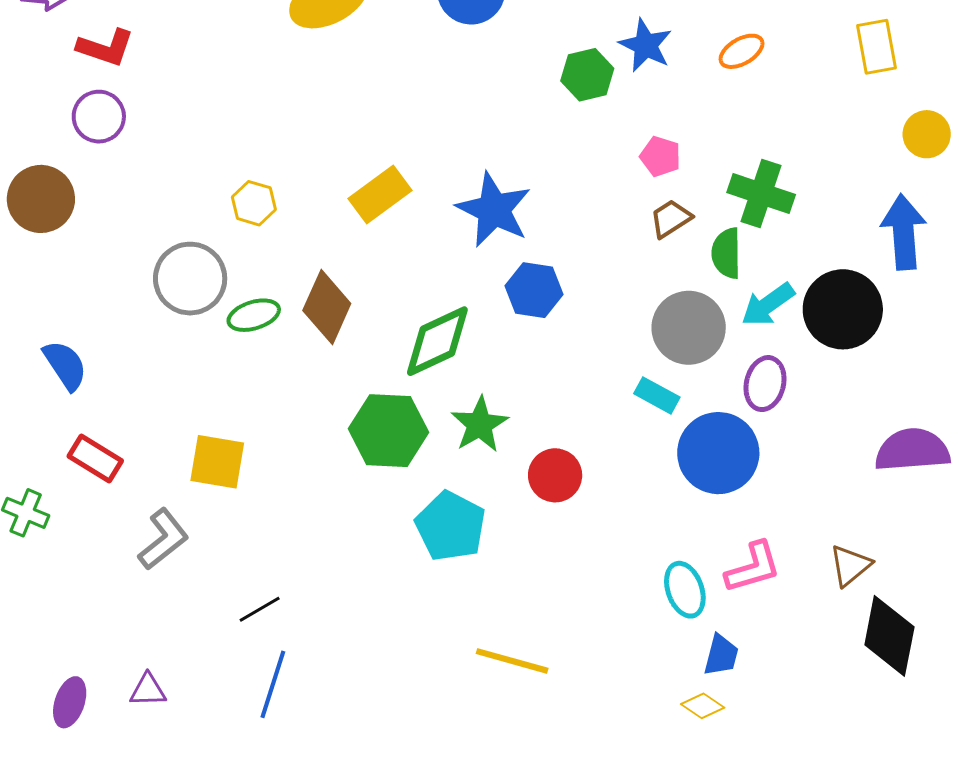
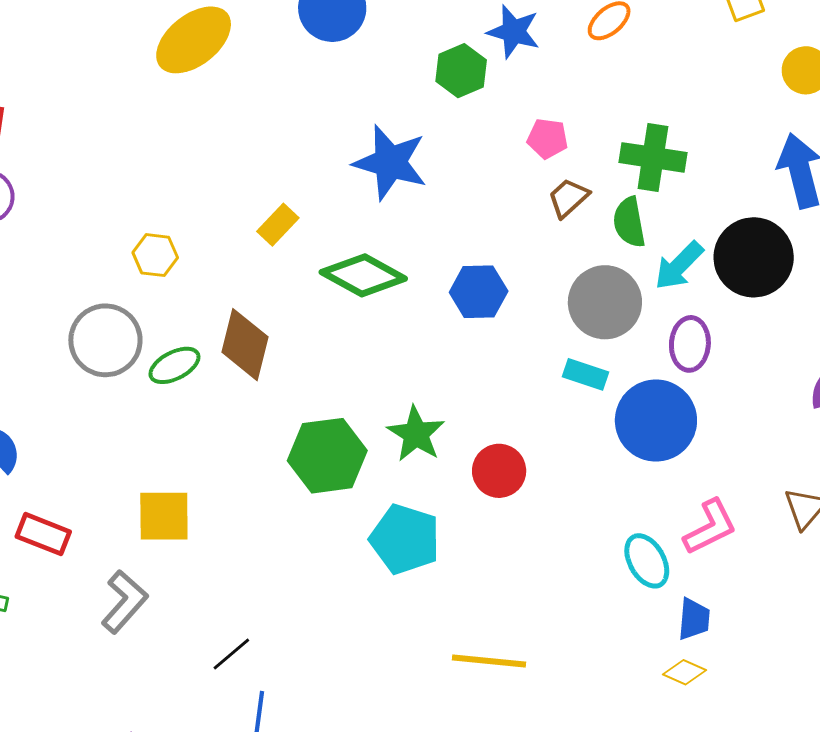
yellow rectangle: (380, 195) -> (278, 225), size x0.7
blue star: (494, 210) -> (390, 162), moved
blue hexagon: (534, 290) -> (479, 292), moved
green diamond: (437, 341) -> (363, 275), moved, turned 64

